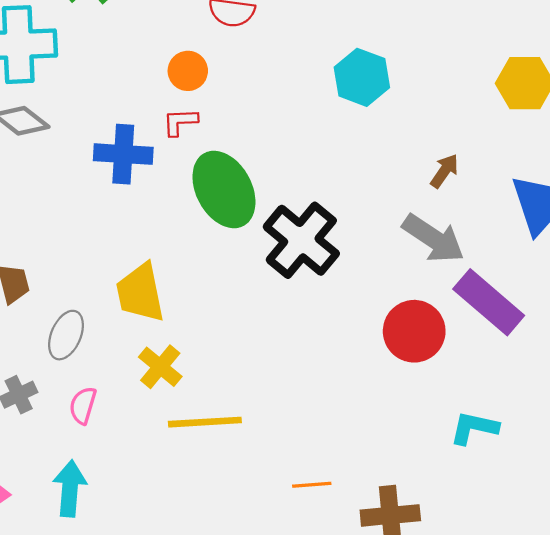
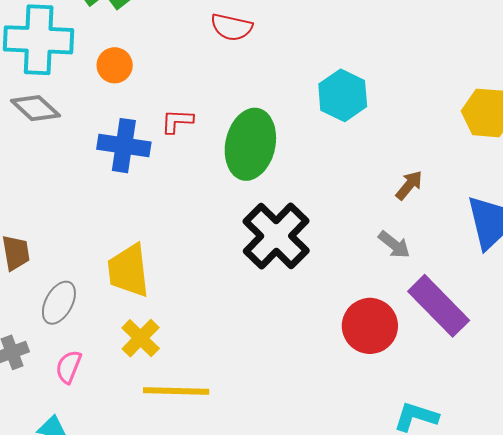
orange circle: (188, 71) -> (115, 65), moved
green ellipse: (224, 189) -> (250, 144), moved, turned 36
gray arrow: (433, 238) -> (394, 245), size x0.6

